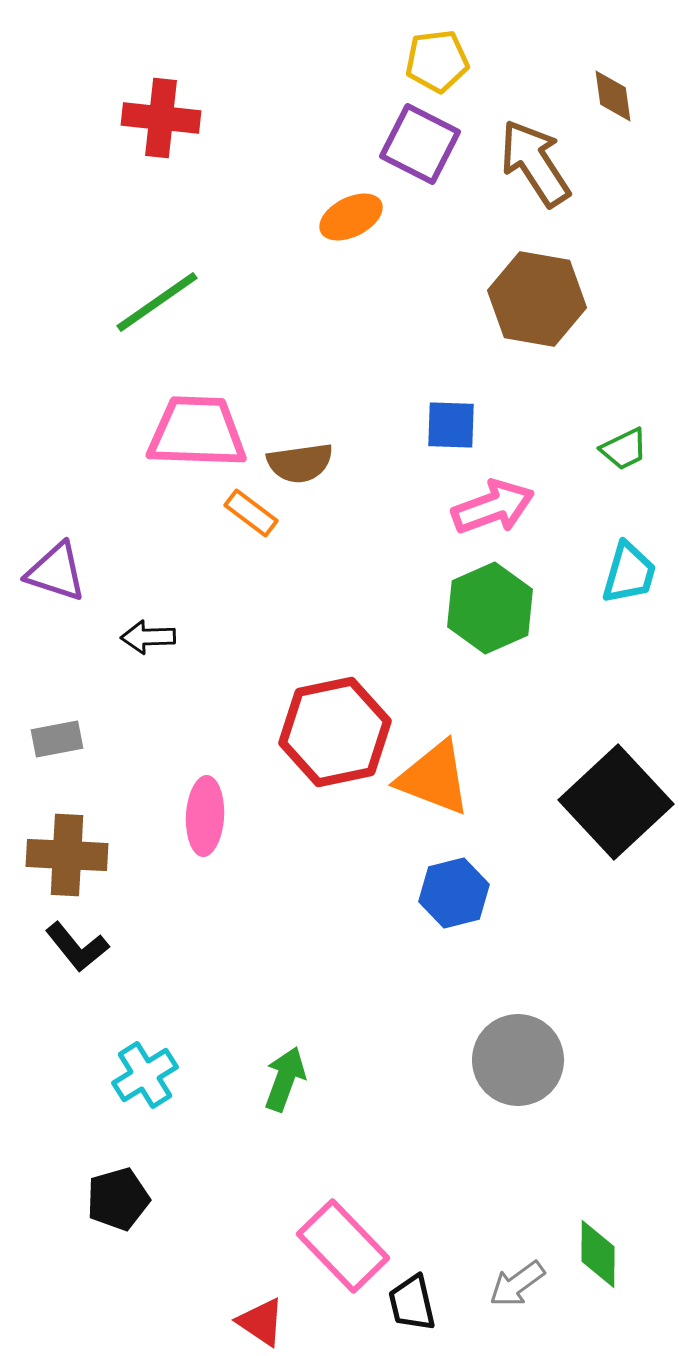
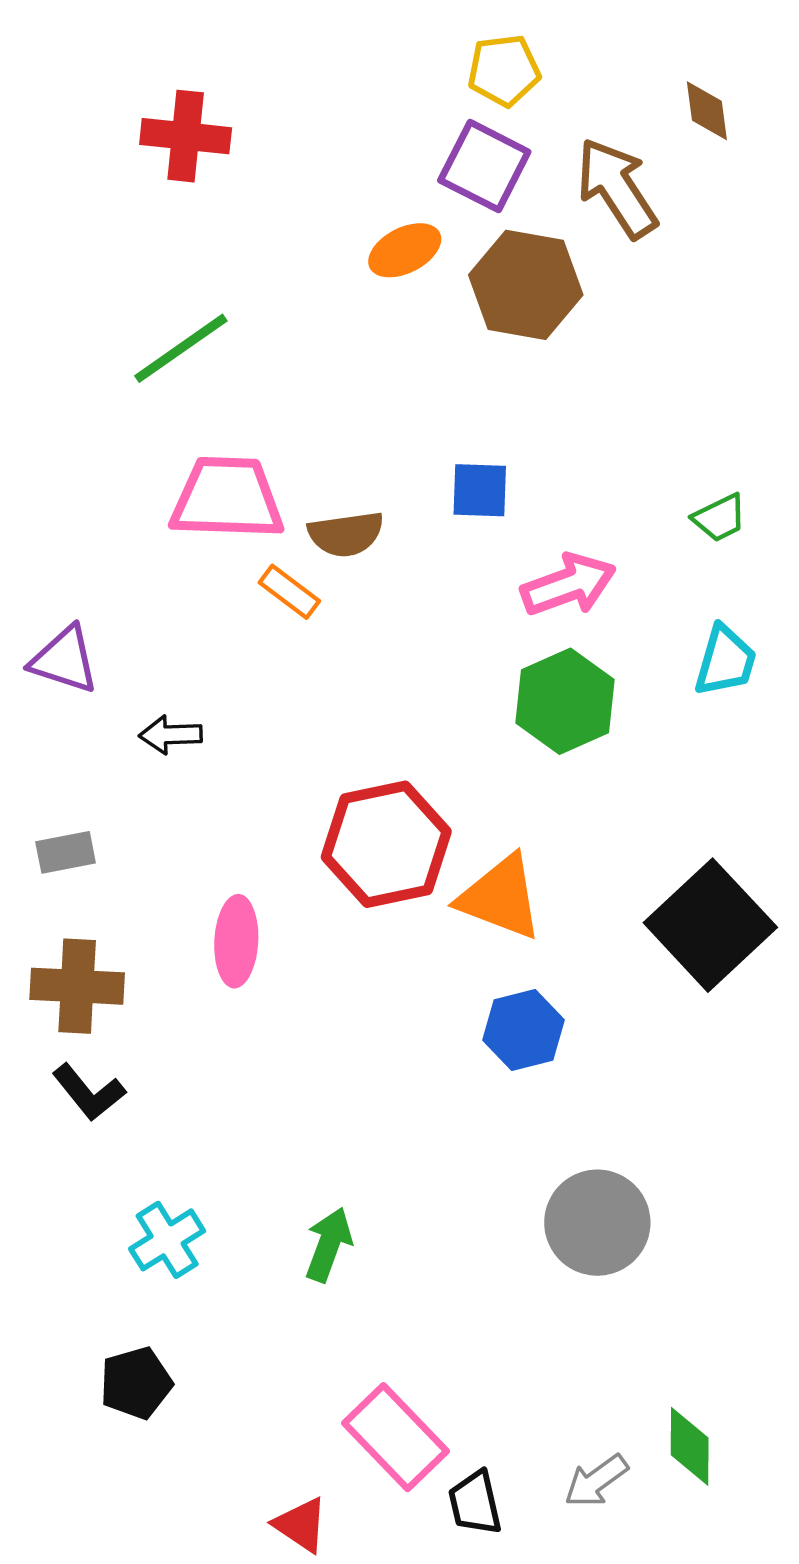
brown hexagon: (537, 299) -> (526, 285), moved
blue square: (451, 425) -> (480, 490), moved

